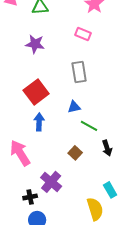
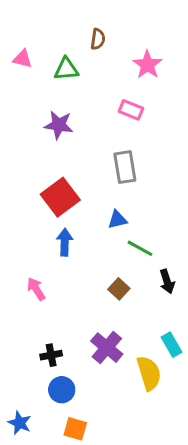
pink arrow: (20, 153) -> (36, 289), size x0.6
purple cross: (51, 182) -> (107, 348), moved

